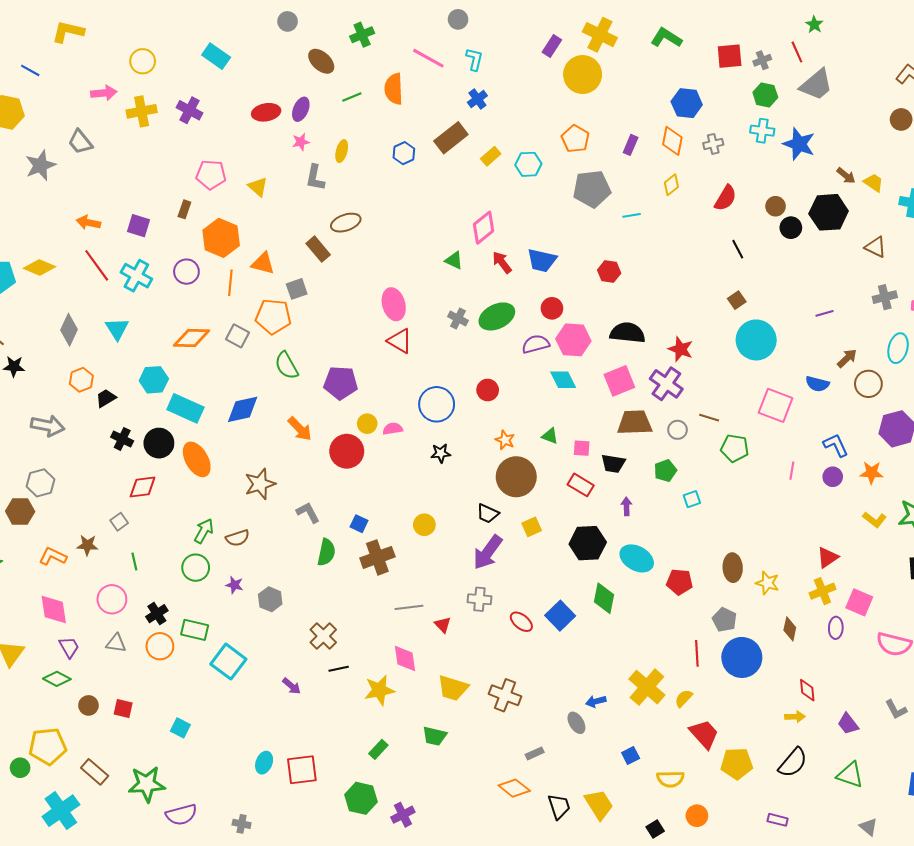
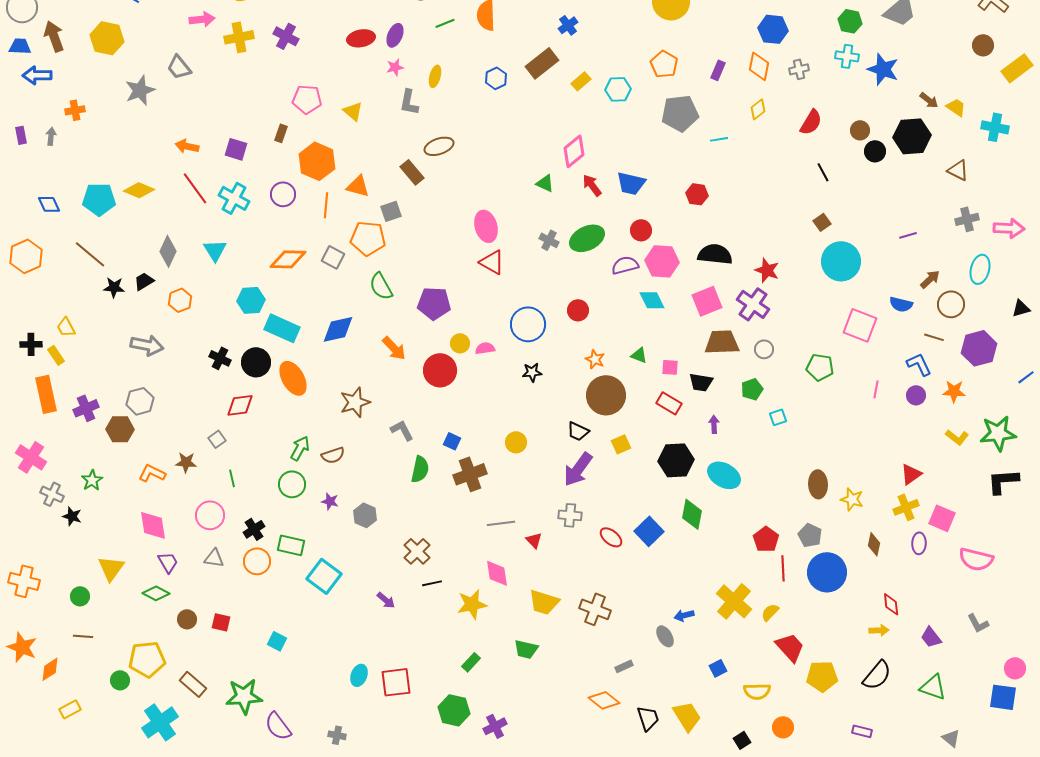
black trapezoid: (106, 398) -> (144, 281), moved
brown line: (709, 418) -> (934, 337), moved
red pentagon: (680, 582) -> (766, 539), moved, turned 30
purple semicircle: (181, 815) -> (278, 726), turned 68

